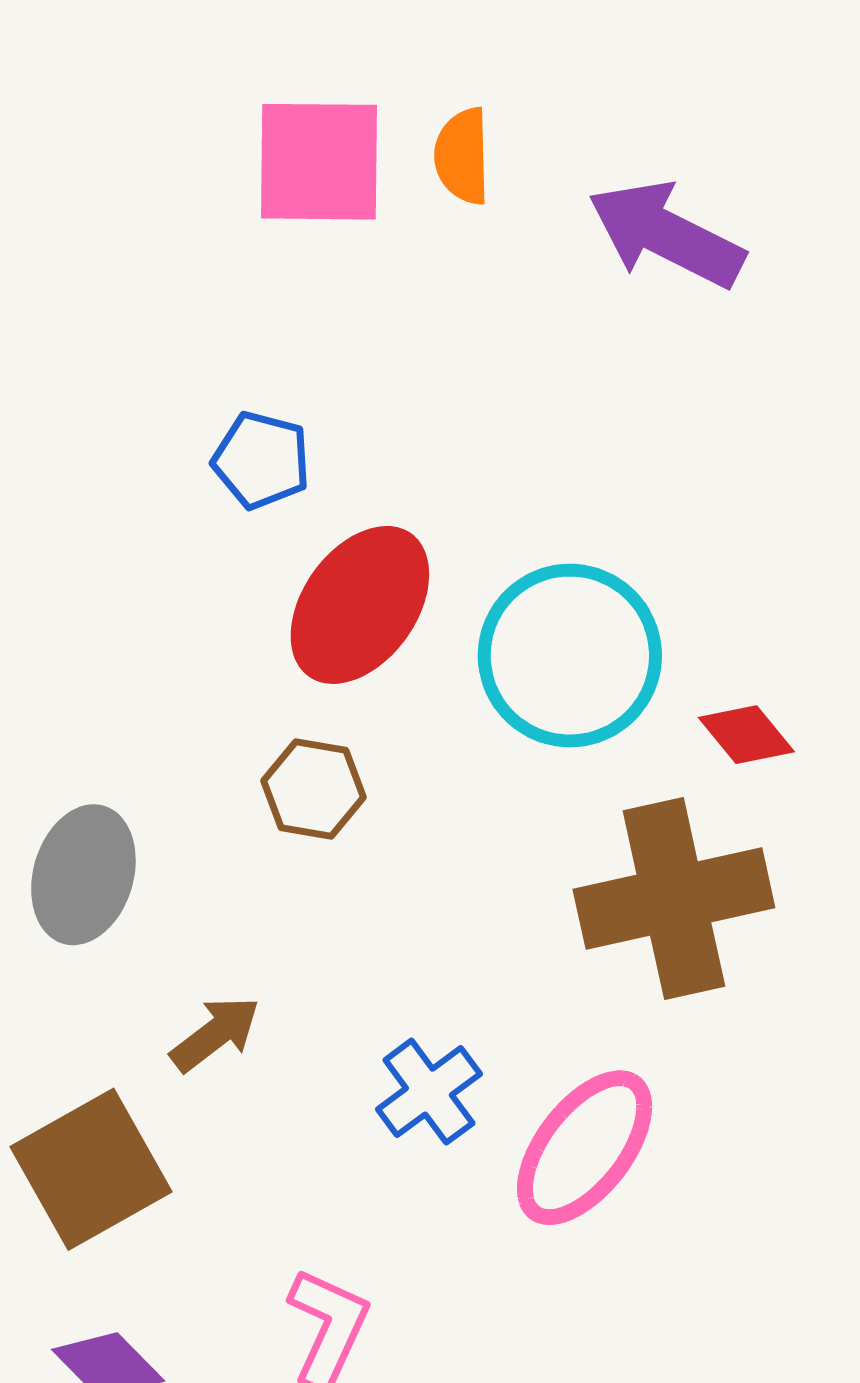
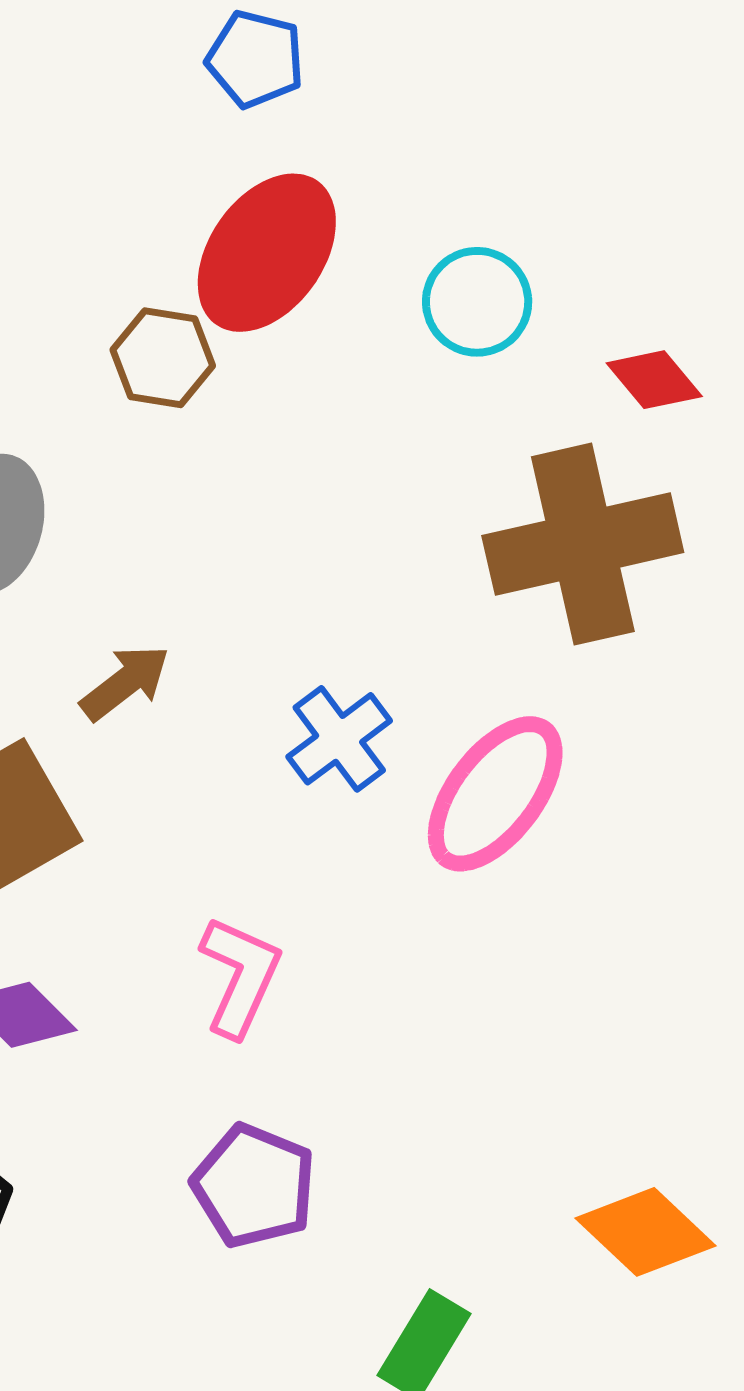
blue pentagon: (261, 460) -> (255, 59), moved
cyan circle: (570, 656) -> (477, 302), size x0.6
brown hexagon: (314, 789) -> (163, 358), moved

